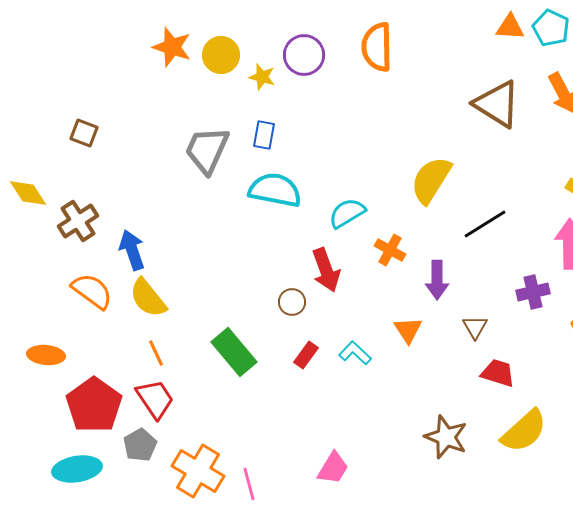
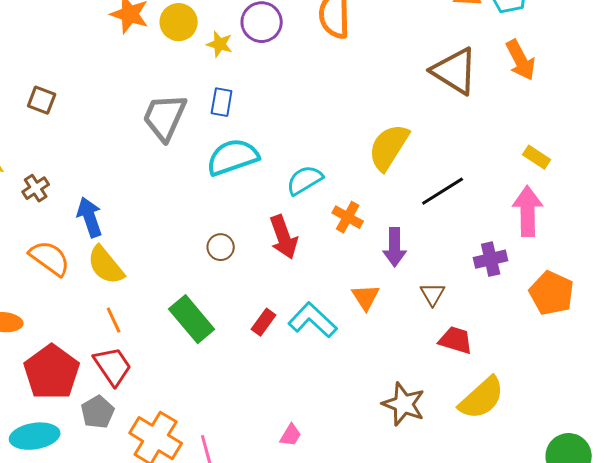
cyan semicircle: (275, 190) -> (233, 157), turned -30
brown cross: (78, 221) -> (36, 188), size x0.7
brown circle: (292, 302) -> (221, 247), moved
cyan L-shape: (355, 353) -> (313, 320), size x1.5
pink trapezoid: (333, 468) -> (291, 435), size x0.7

